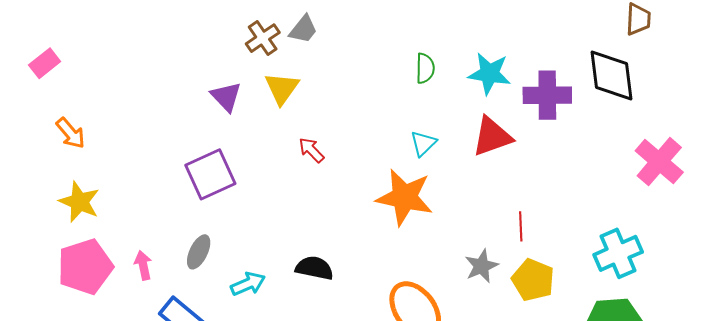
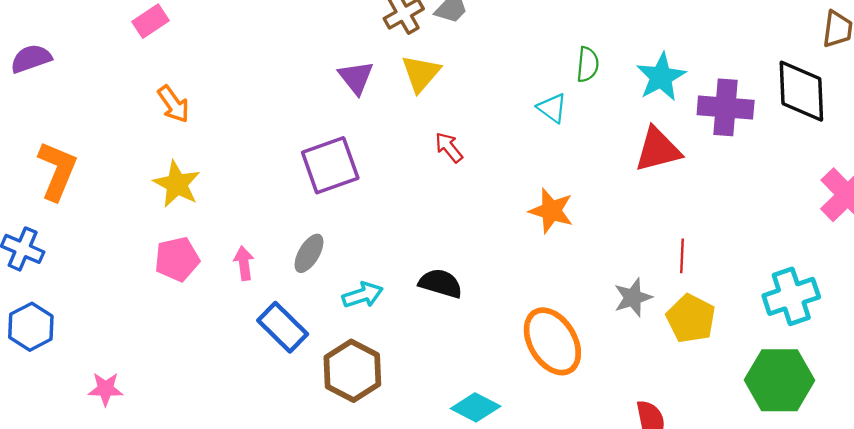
cyan star: (489, 74) -> (661, 77), turned 30
cyan triangle: (423, 143) -> (552, 108), moved, turned -44
orange star: (404, 197) -> (551, 211), size x0.7
pink pentagon: (85, 267) -> (177, 259), size x0.7

